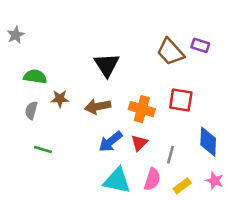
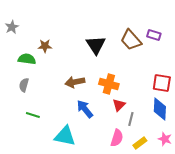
black triangle: (107, 65) -> (96, 45), moved
brown star: (60, 99) -> (45, 46), moved
red square: (181, 100) -> (162, 83), moved
blue arrow: (111, 142) -> (85, 109), turned 90
red triangle: (139, 143) -> (119, 105), moved
cyan triangle: (117, 181) -> (65, 136), moved

